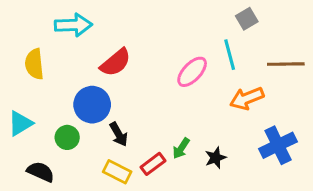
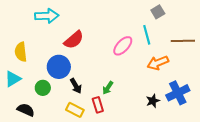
yellow semicircle: (34, 64) -> (21, 52), moved
green arrow: (181, 148) -> (108, 88), moved
black star: (215, 158) -> (153, 101), moved
red rectangle: (153, 164) -> (98, 105), turned -70

